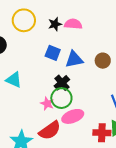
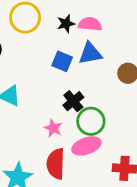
blue triangle: (74, 59) -> (90, 53), moved
green circle: (61, 98) -> (91, 121), moved
red semicircle: (50, 130) -> (56, 164), turned 125

